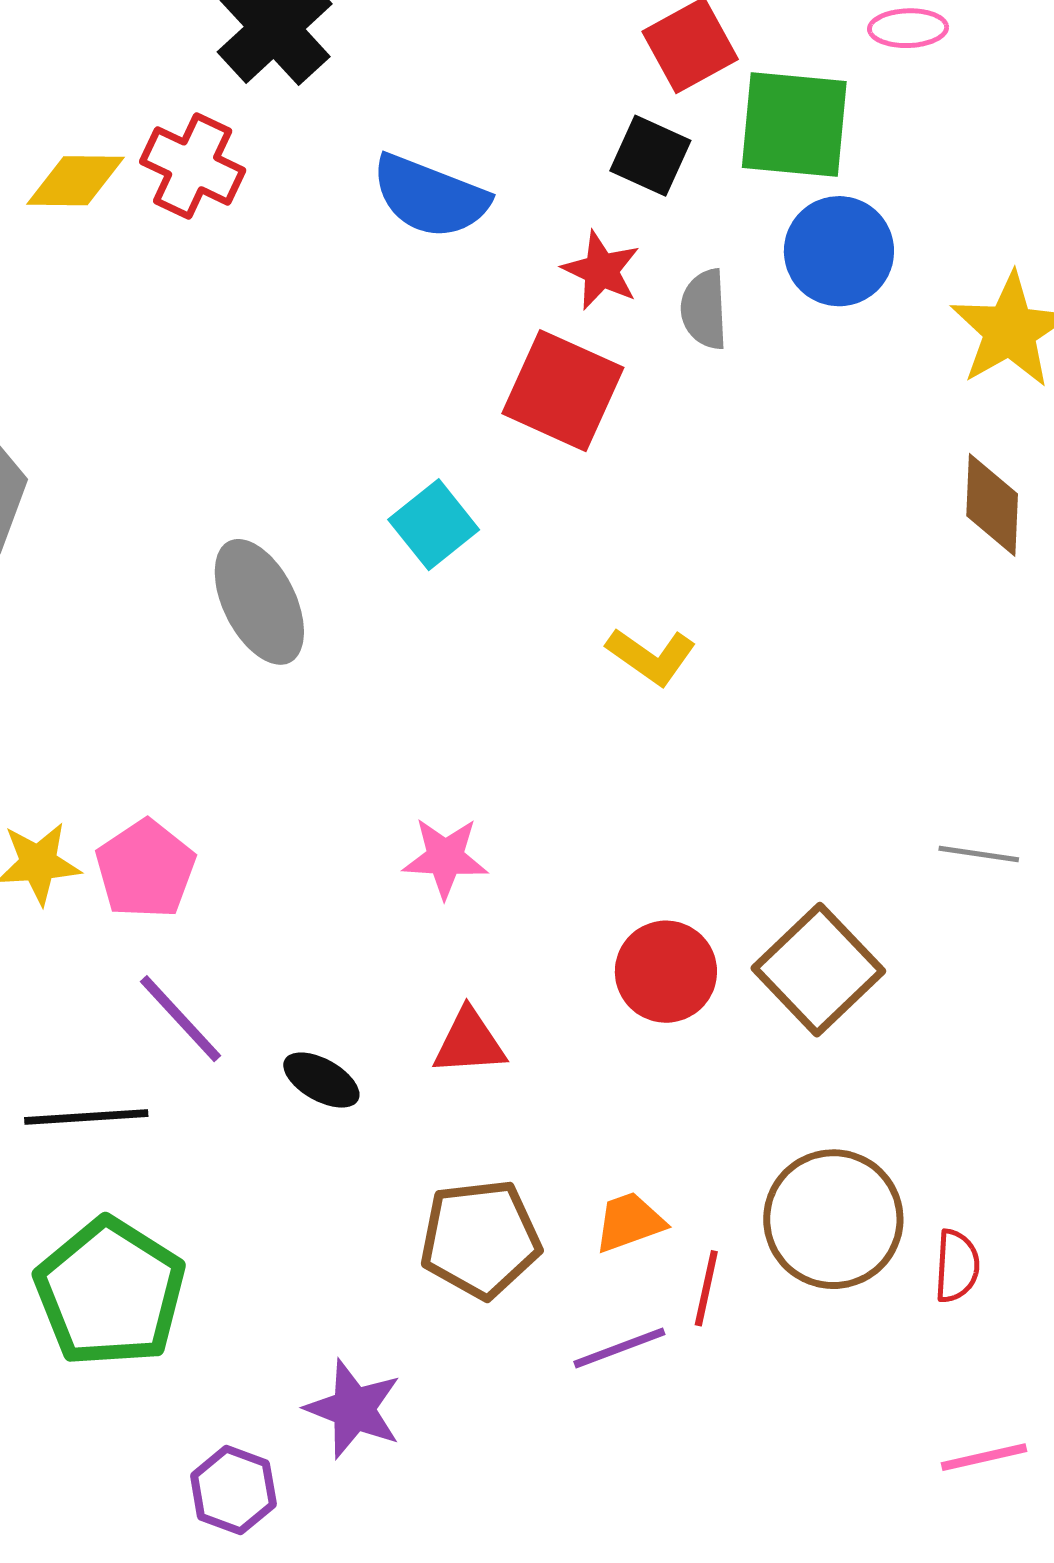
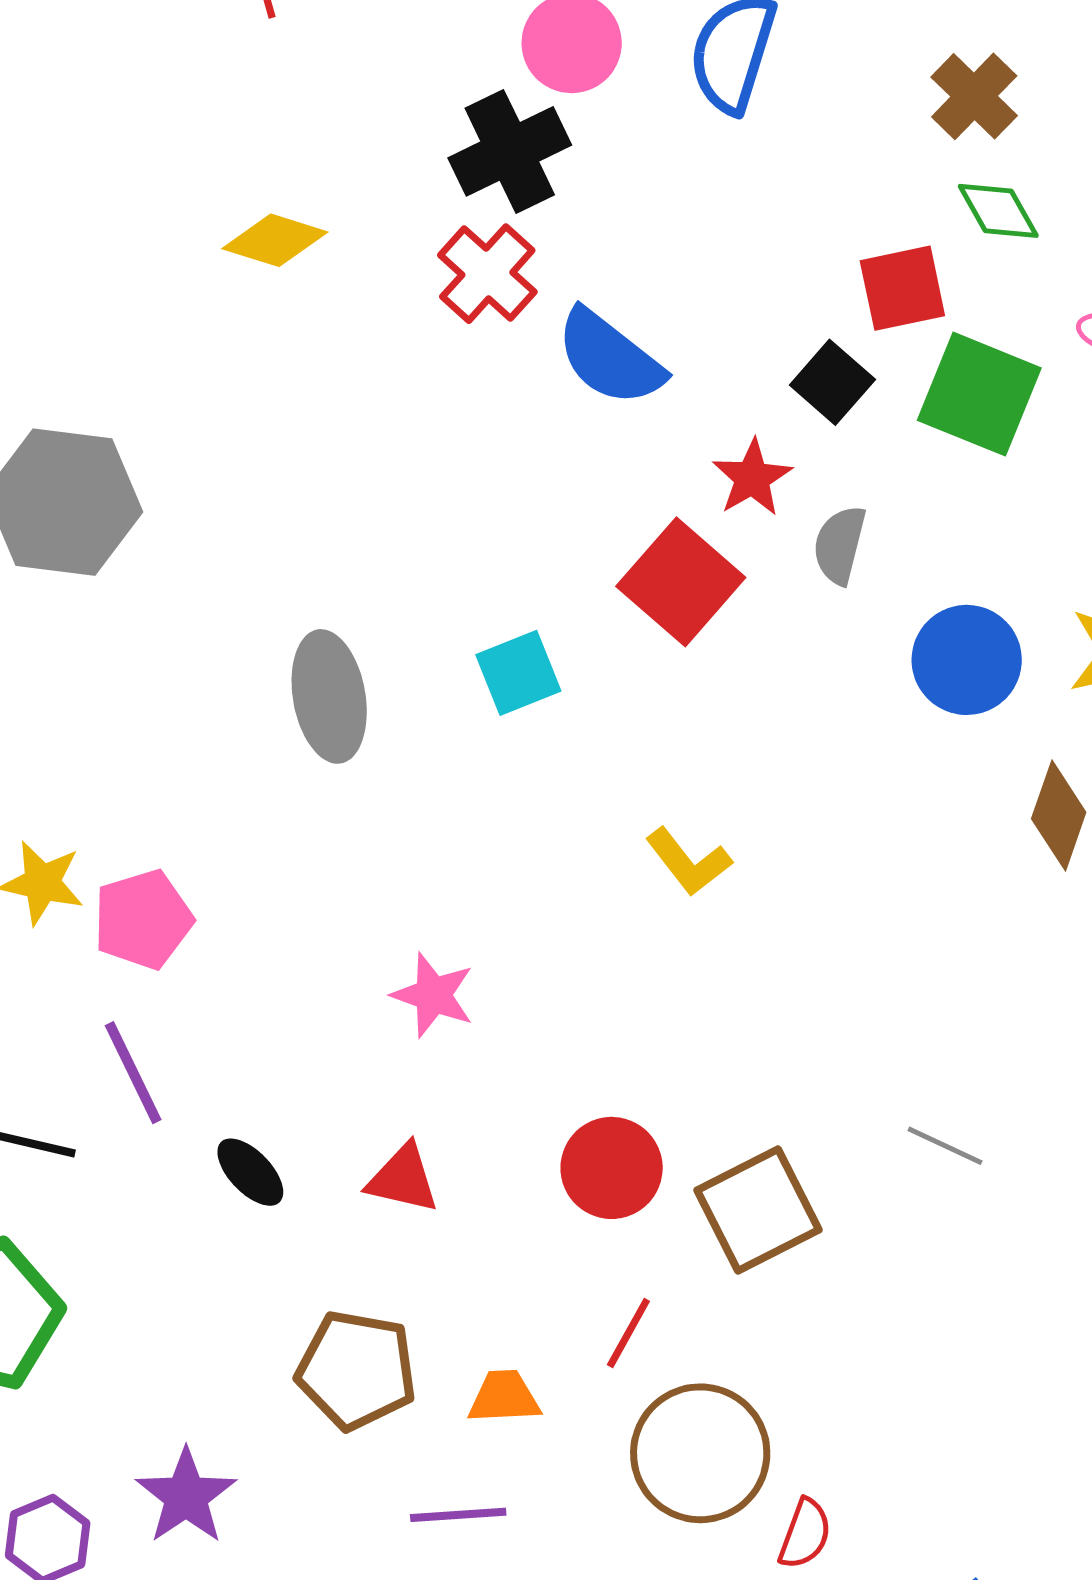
red cross: (193, 166) -> (487, 274), moved
blue circle: (839, 251) -> (967, 660), moved
red line: (706, 1288) -> (628, 1333), moved

